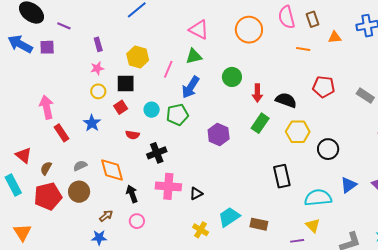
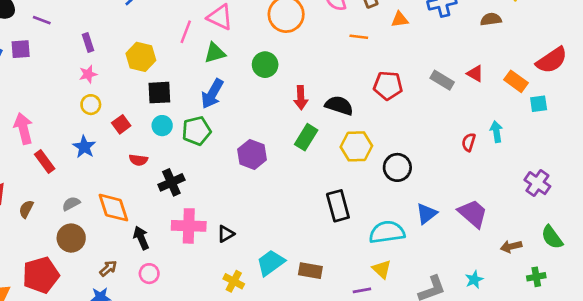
pink line: (168, 69) -> (186, 32), moved
green circle: (232, 77) -> (265, 65), moved
black square: (126, 84) -> (159, 93), moved
gray rectangle: (365, 96) -> (442, 80), moved
red pentagon: (48, 196) -> (41, 275), moved

